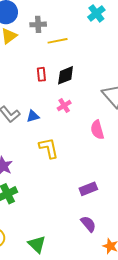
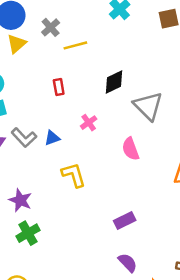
gray cross: (38, 24) -> (51, 27), turned -35
black diamond: (66, 75) -> (114, 82), moved

